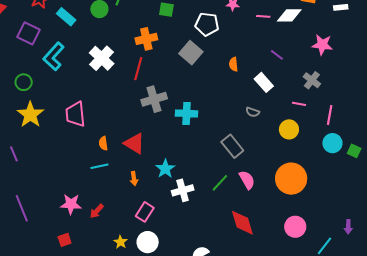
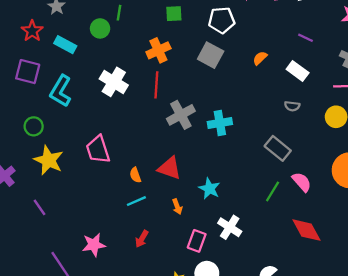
orange semicircle: (233, 64) -> (260, 58), turned 64
white cross: (183, 190) -> (230, 227), moved, turned -30
pink star: (71, 204) -> (94, 245), moved
red arrow: (97, 211) -> (142, 239), moved

